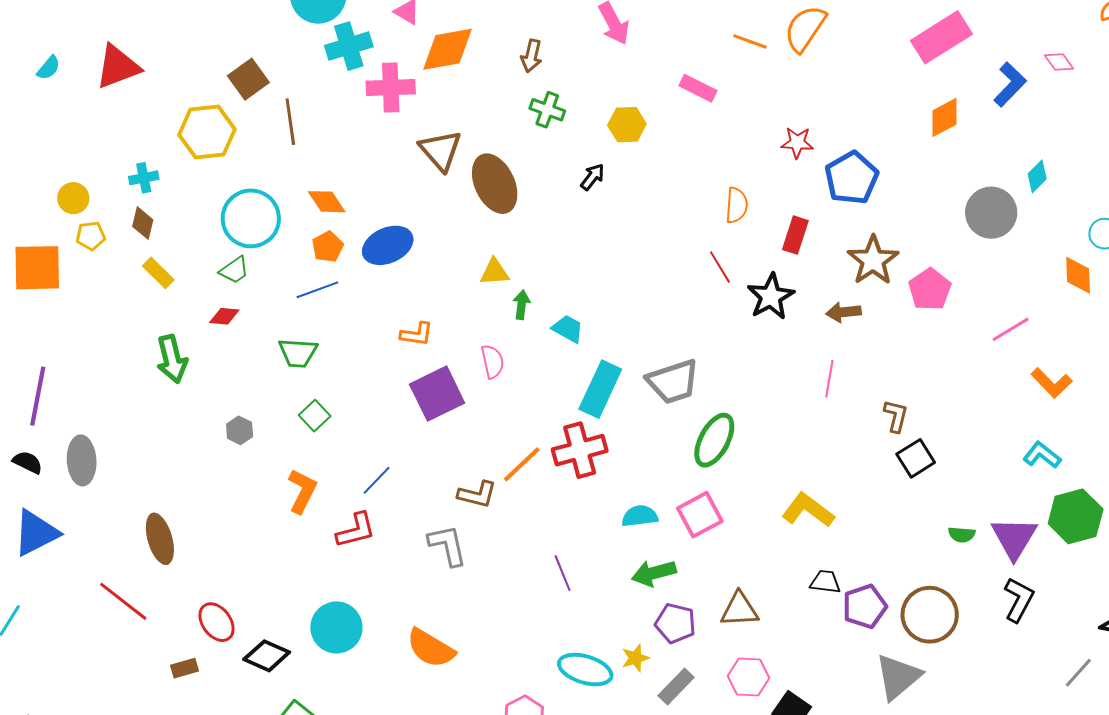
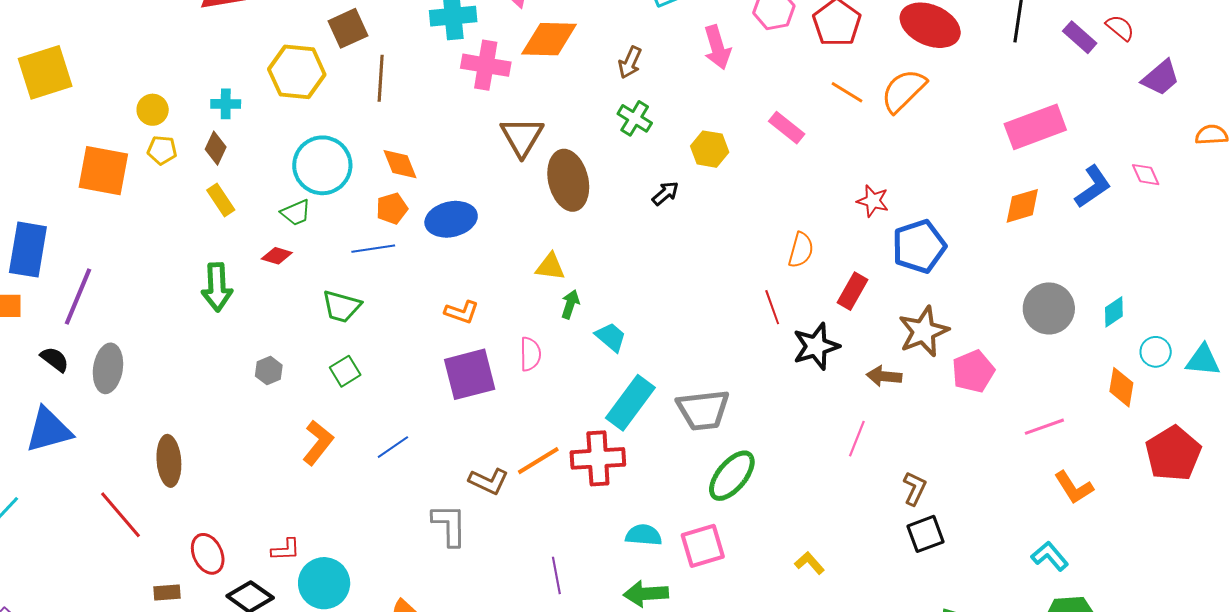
cyan diamond: (1037, 176) -> (1114, 312), moved
yellow L-shape: (808, 510) -> (809, 563), size x0.6
red L-shape: (356, 530) -> (286, 550), moved, size x0.7

